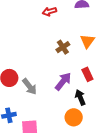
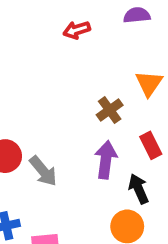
brown cross: (63, 47) -> (110, 110), moved
purple arrow: (63, 81) -> (106, 160), turned -30

